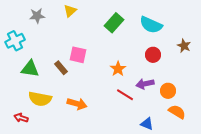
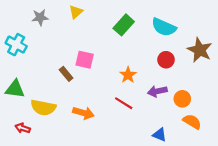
cyan cross: (15, 41) -> (16, 45), turned -36
brown star: (184, 46) -> (200, 50), size x1.6
green triangle: (30, 69) -> (15, 89), moved
red line: (125, 95) -> (124, 103), moved

